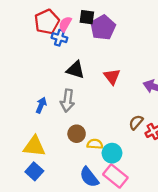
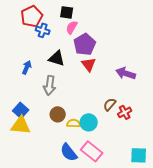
pink semicircle: (65, 24) -> (72, 27), moved
purple pentagon: (103, 27) -> (85, 44), moved
blue arrow: (41, 105) -> (27, 67), moved
cyan circle: (112, 153) -> (89, 122), moved
blue square: (34, 171) -> (21, 110), moved

